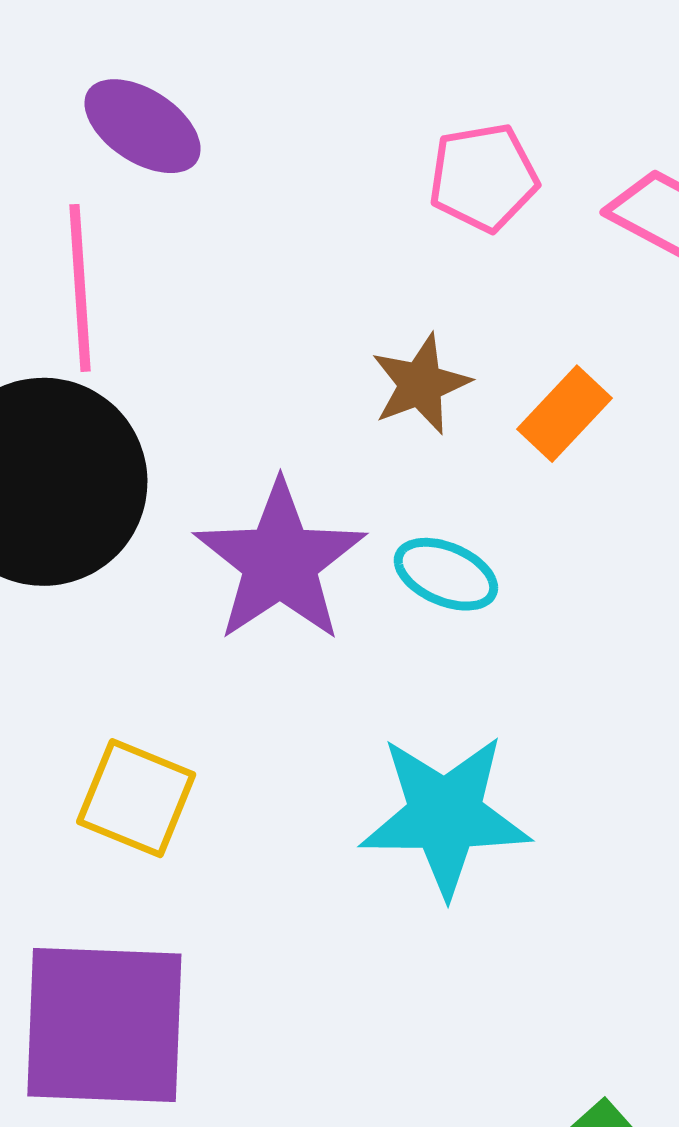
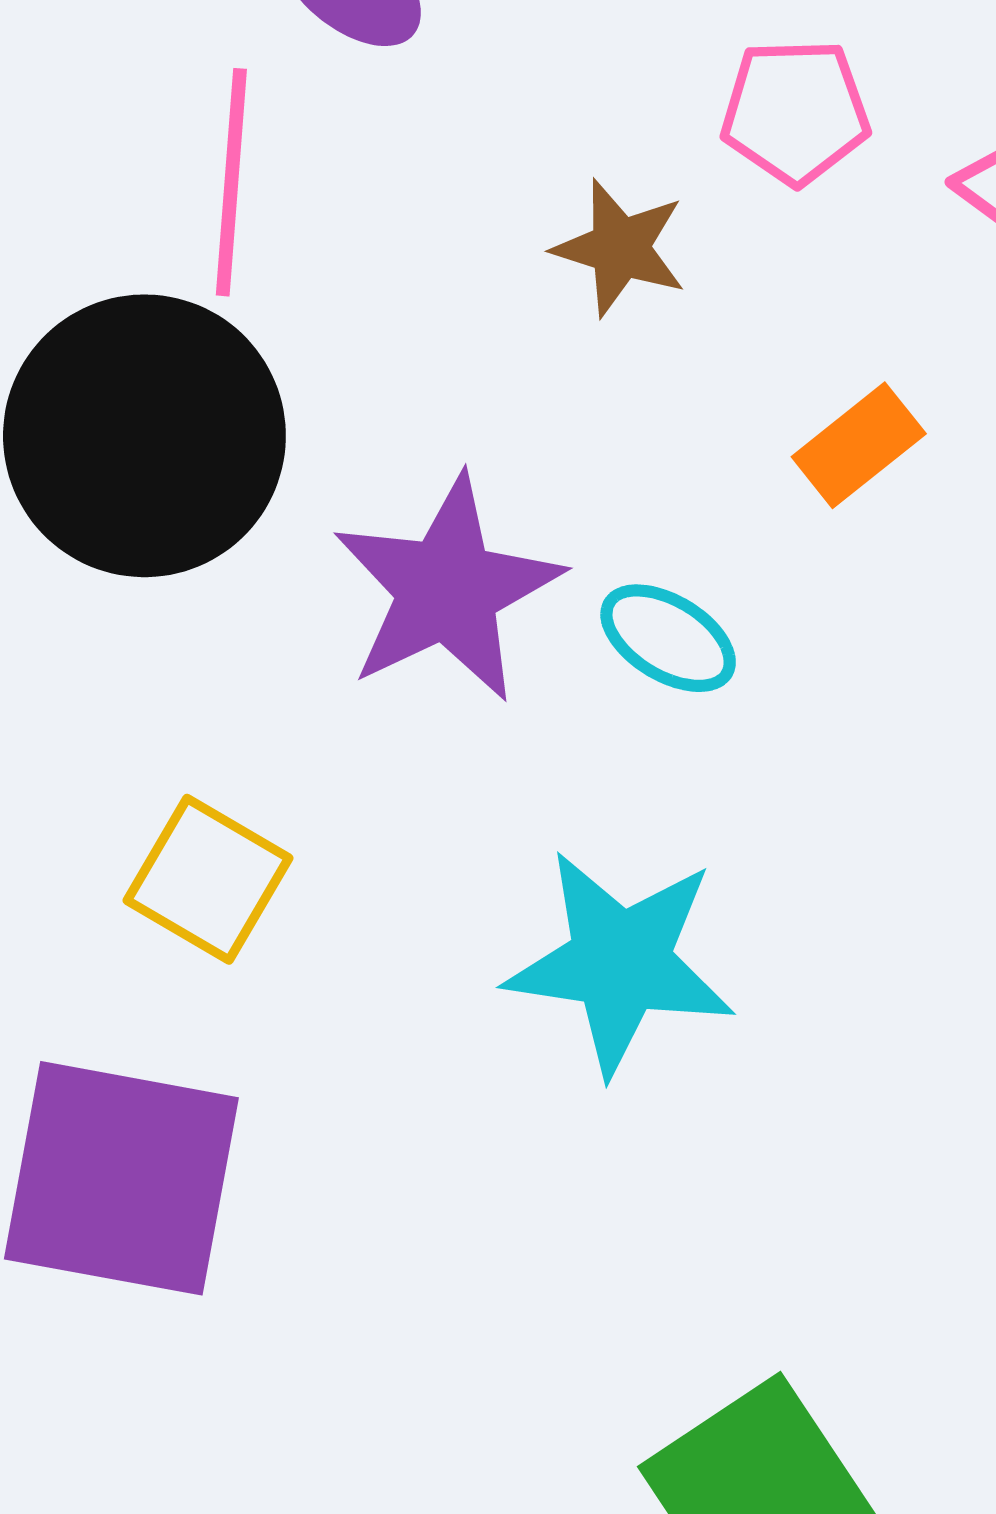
brown star: (421, 384) -> (620, 248), moved, turned 30

